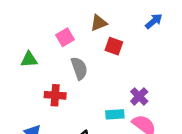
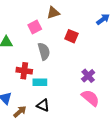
brown triangle: (99, 23) -> (53, 13), moved
cyan rectangle: (115, 114) -> (40, 82), moved

